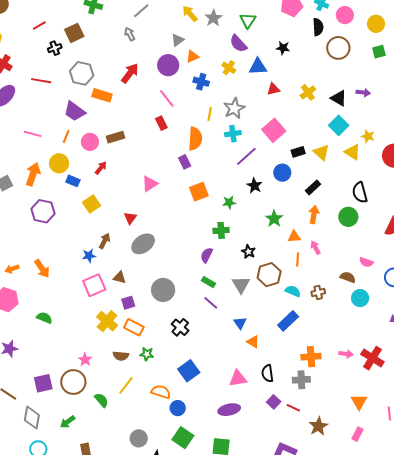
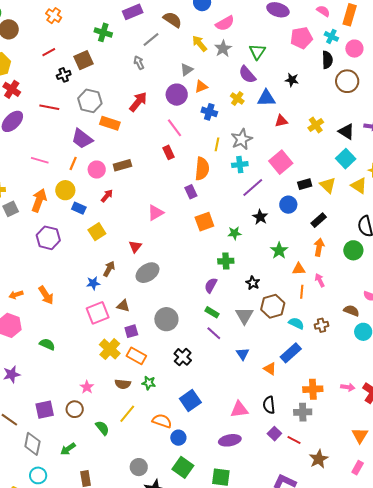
orange triangle: (253, 342) -> (270, 369), moved
brown circle: (73, 382) -> (75, 409), size x0.7

